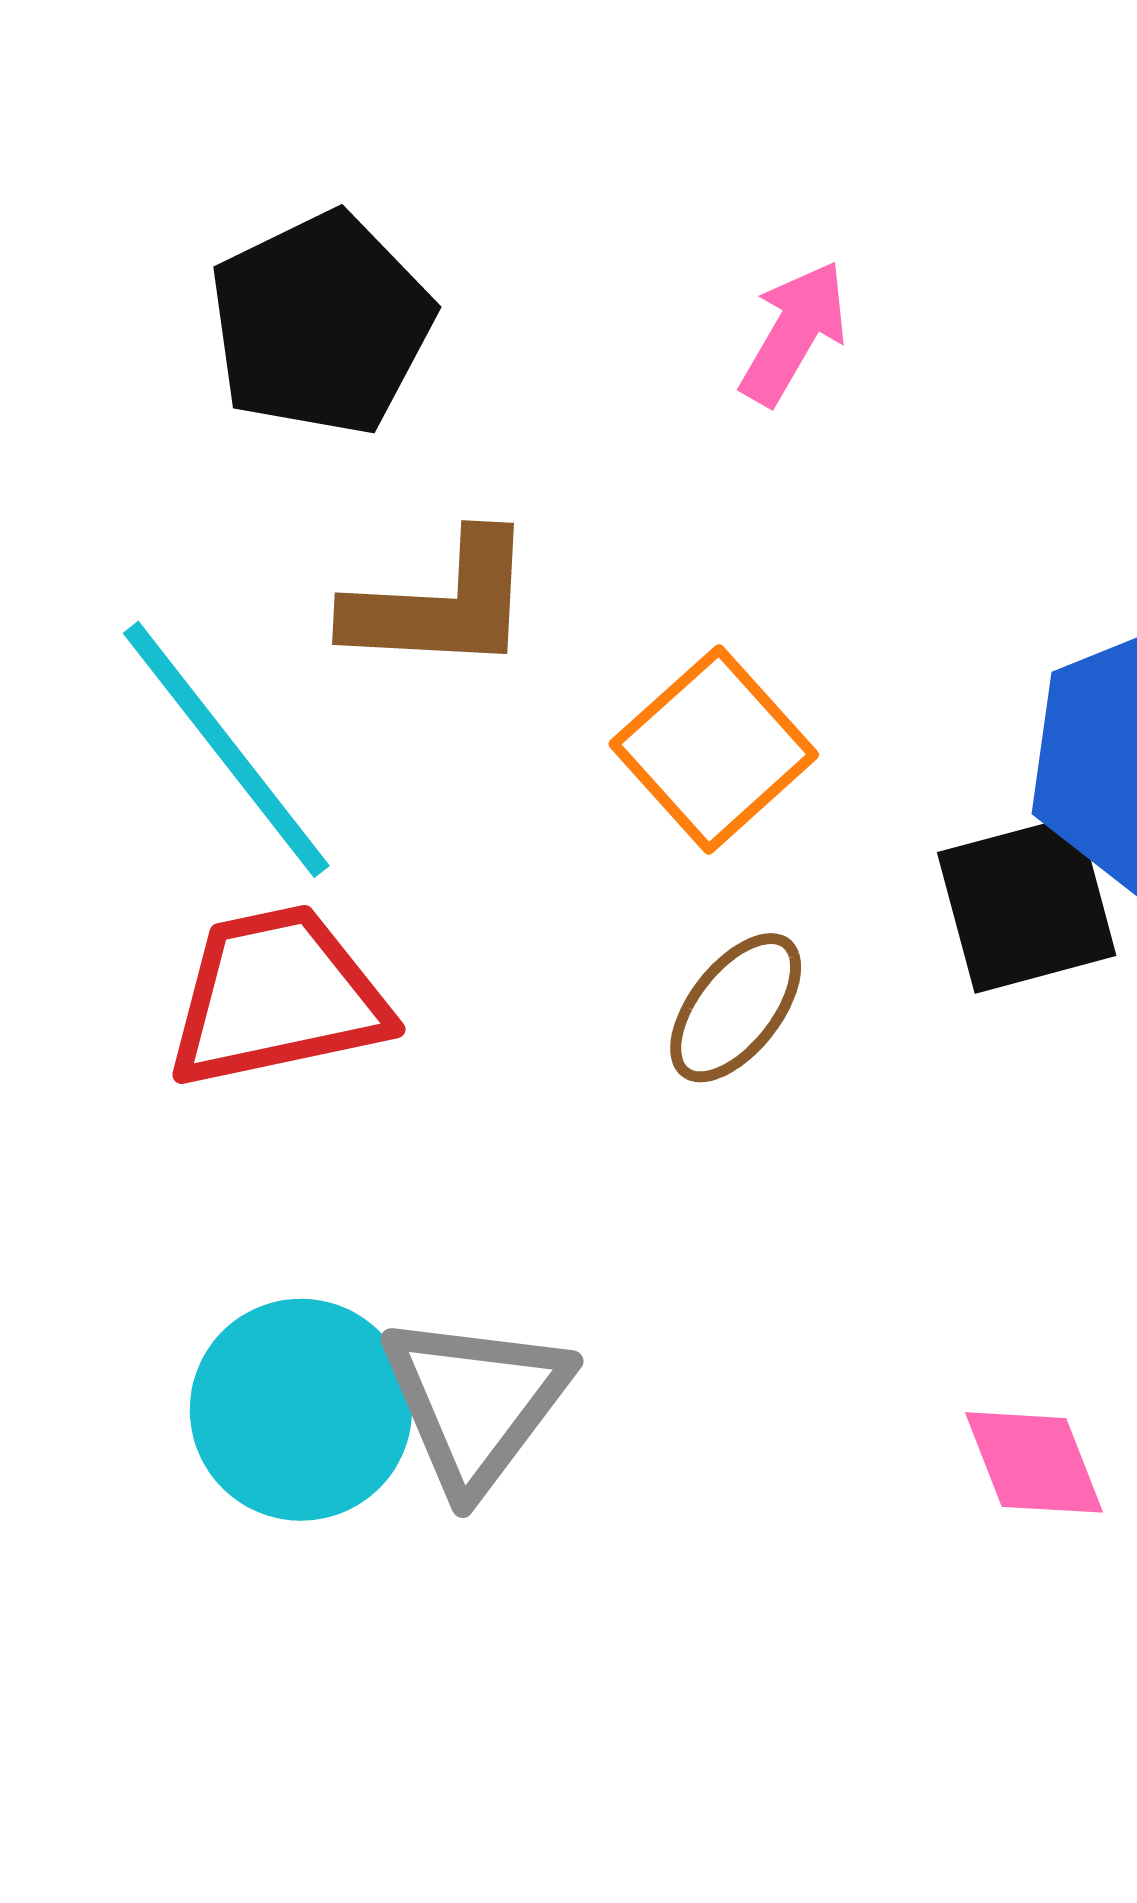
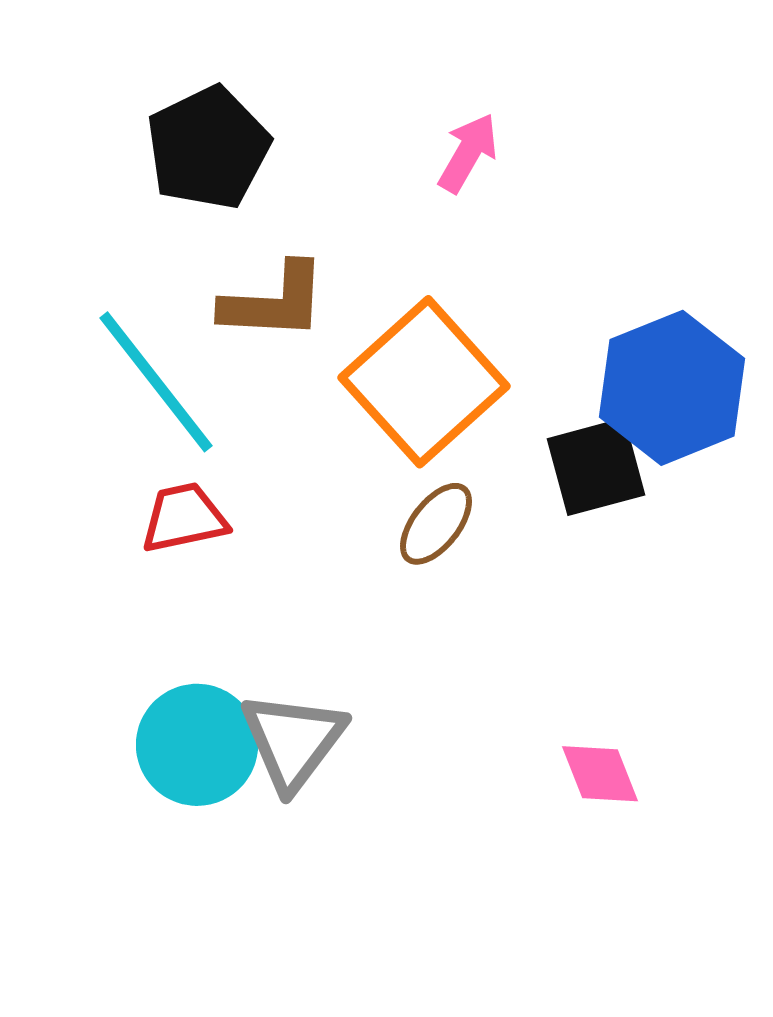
orange square: (714, 749) -> (424, 382), size x1.5
red trapezoid: (277, 997) -> (184, 518), size x0.7

